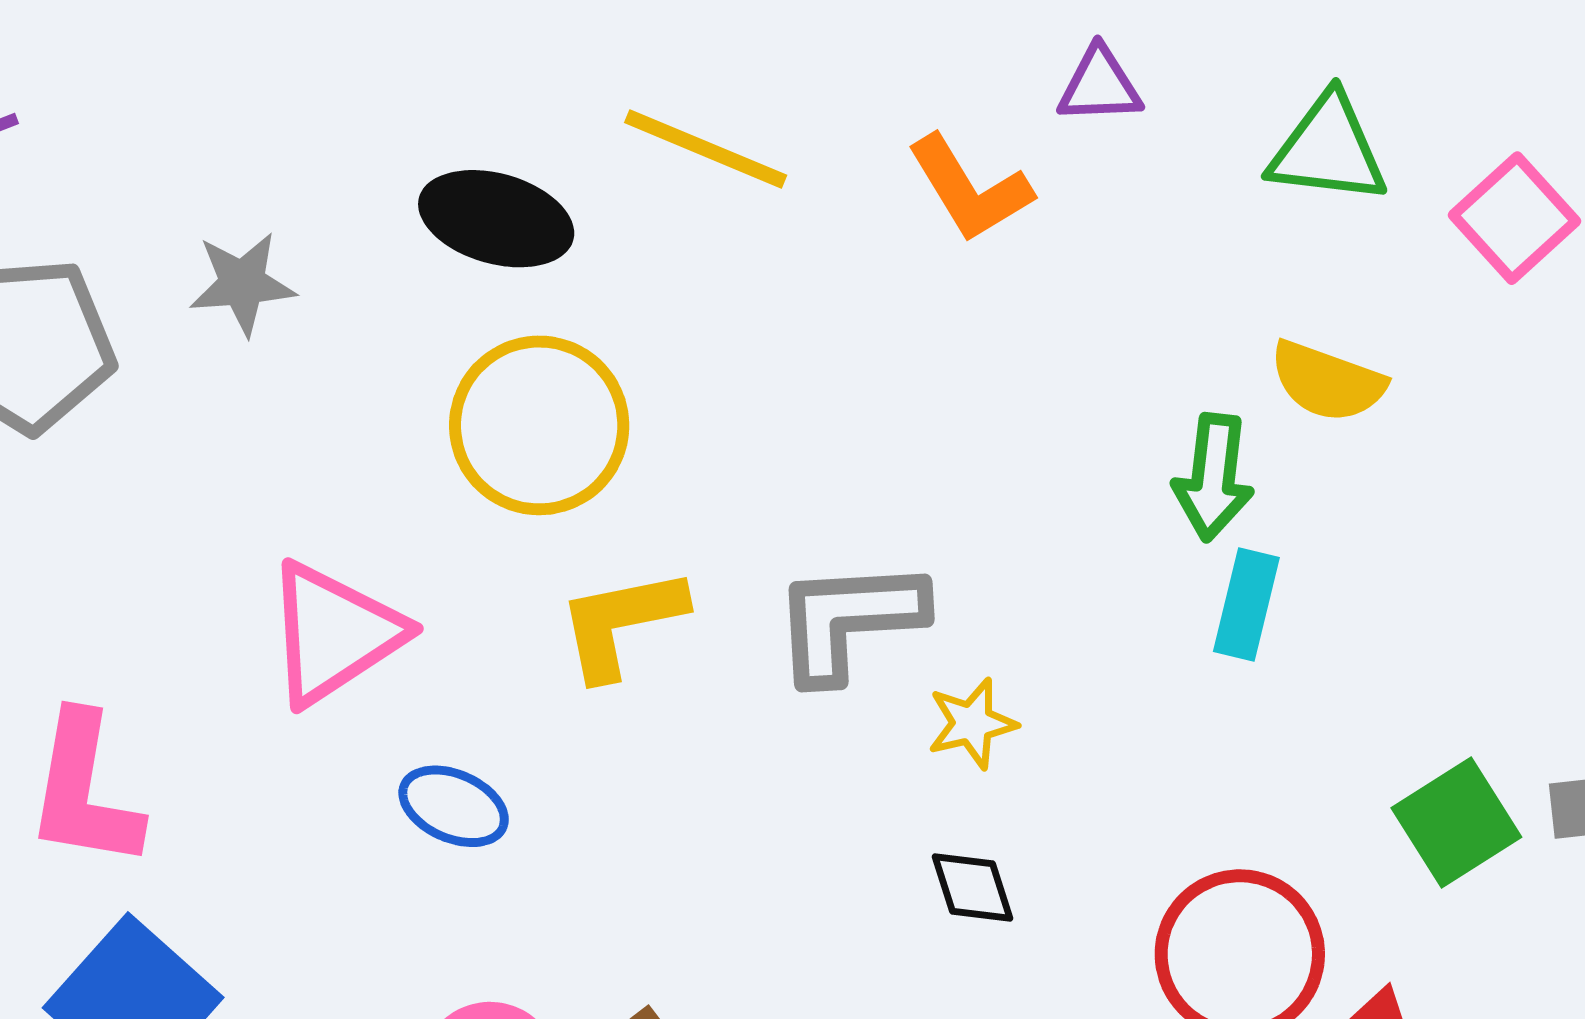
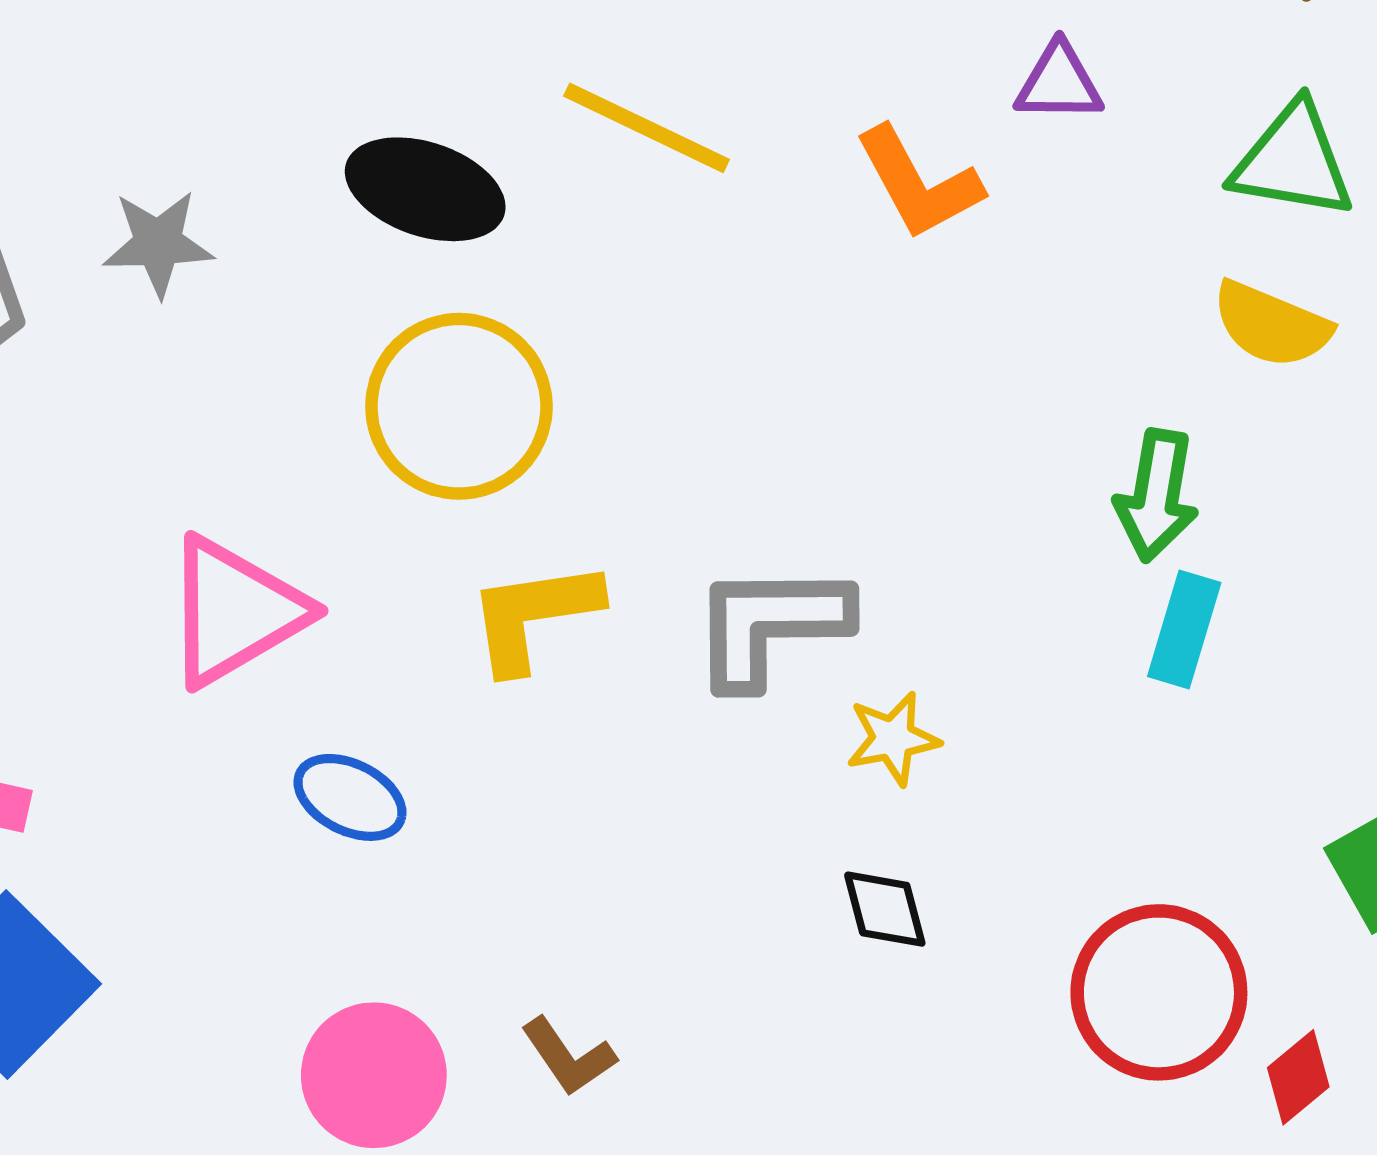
yellow semicircle: (1327, 382) -> (1271, 325), moved

